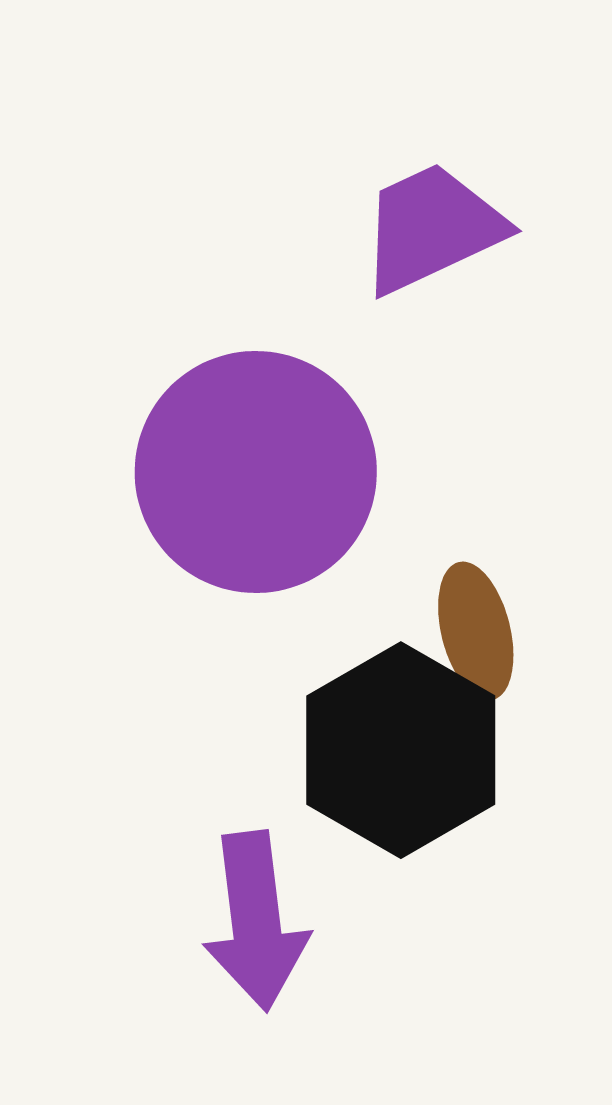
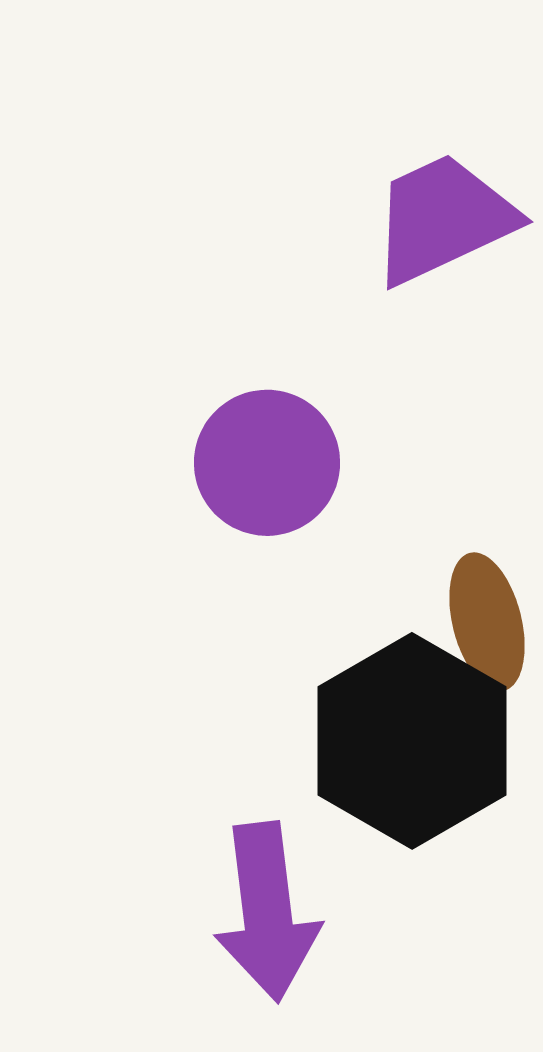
purple circle: (256, 472) -> (267, 463), size x0.6

